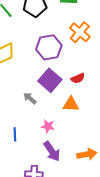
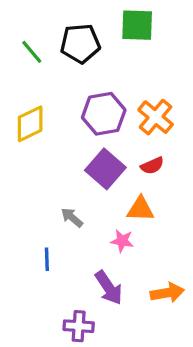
orange cross: (80, 32) -> (156, 117), moved
gray arrow: (30, 98) -> (72, 217), moved
pink star: (48, 126) -> (122, 241), moved

